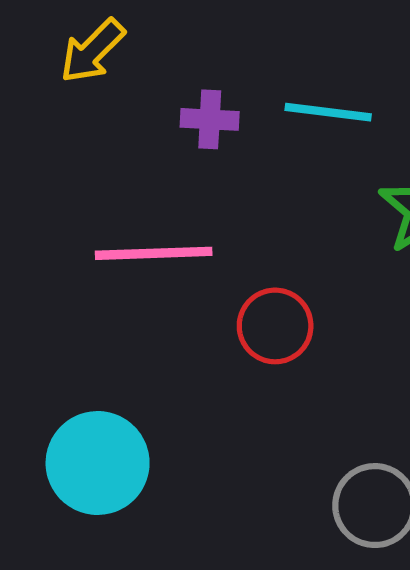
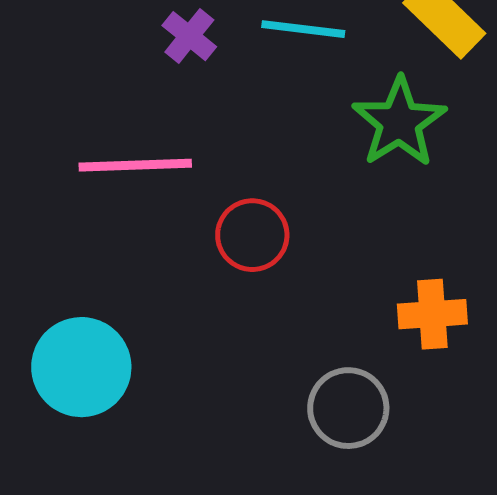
purple cross: (210, 119) -> (189, 36), turned 36

